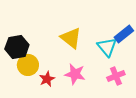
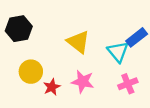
black hexagon: (17, 47) -> (19, 29), moved

